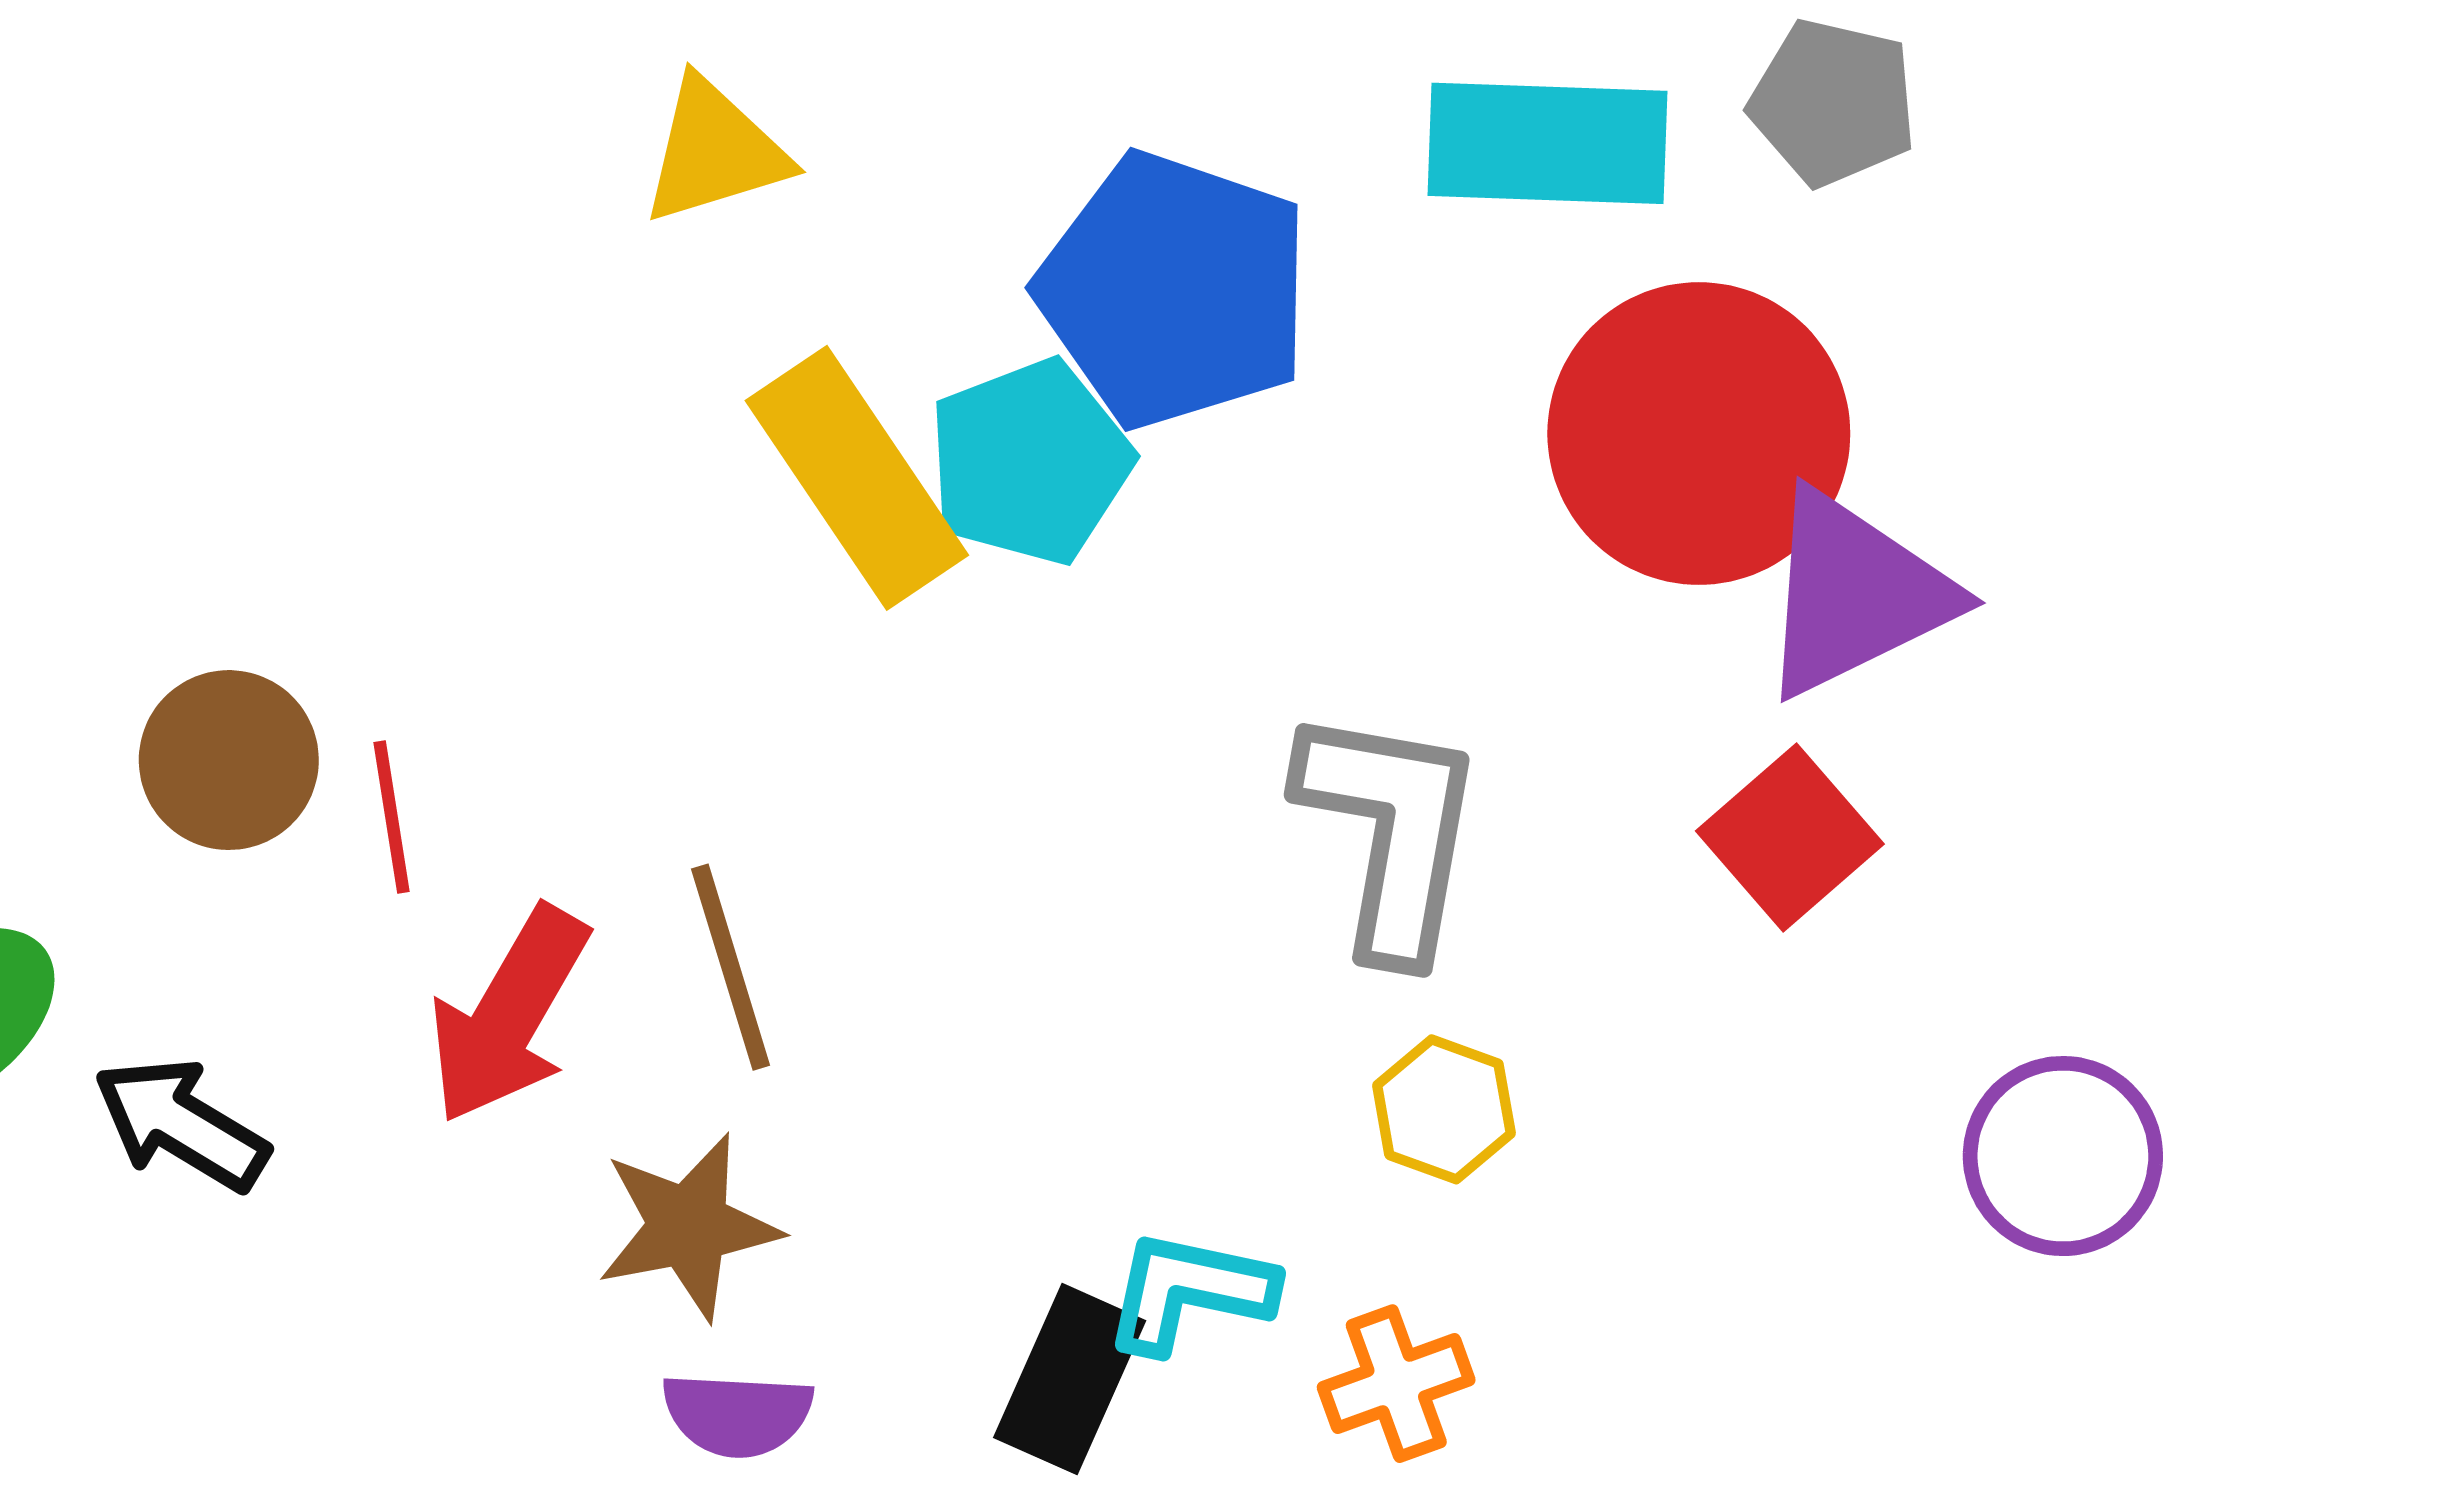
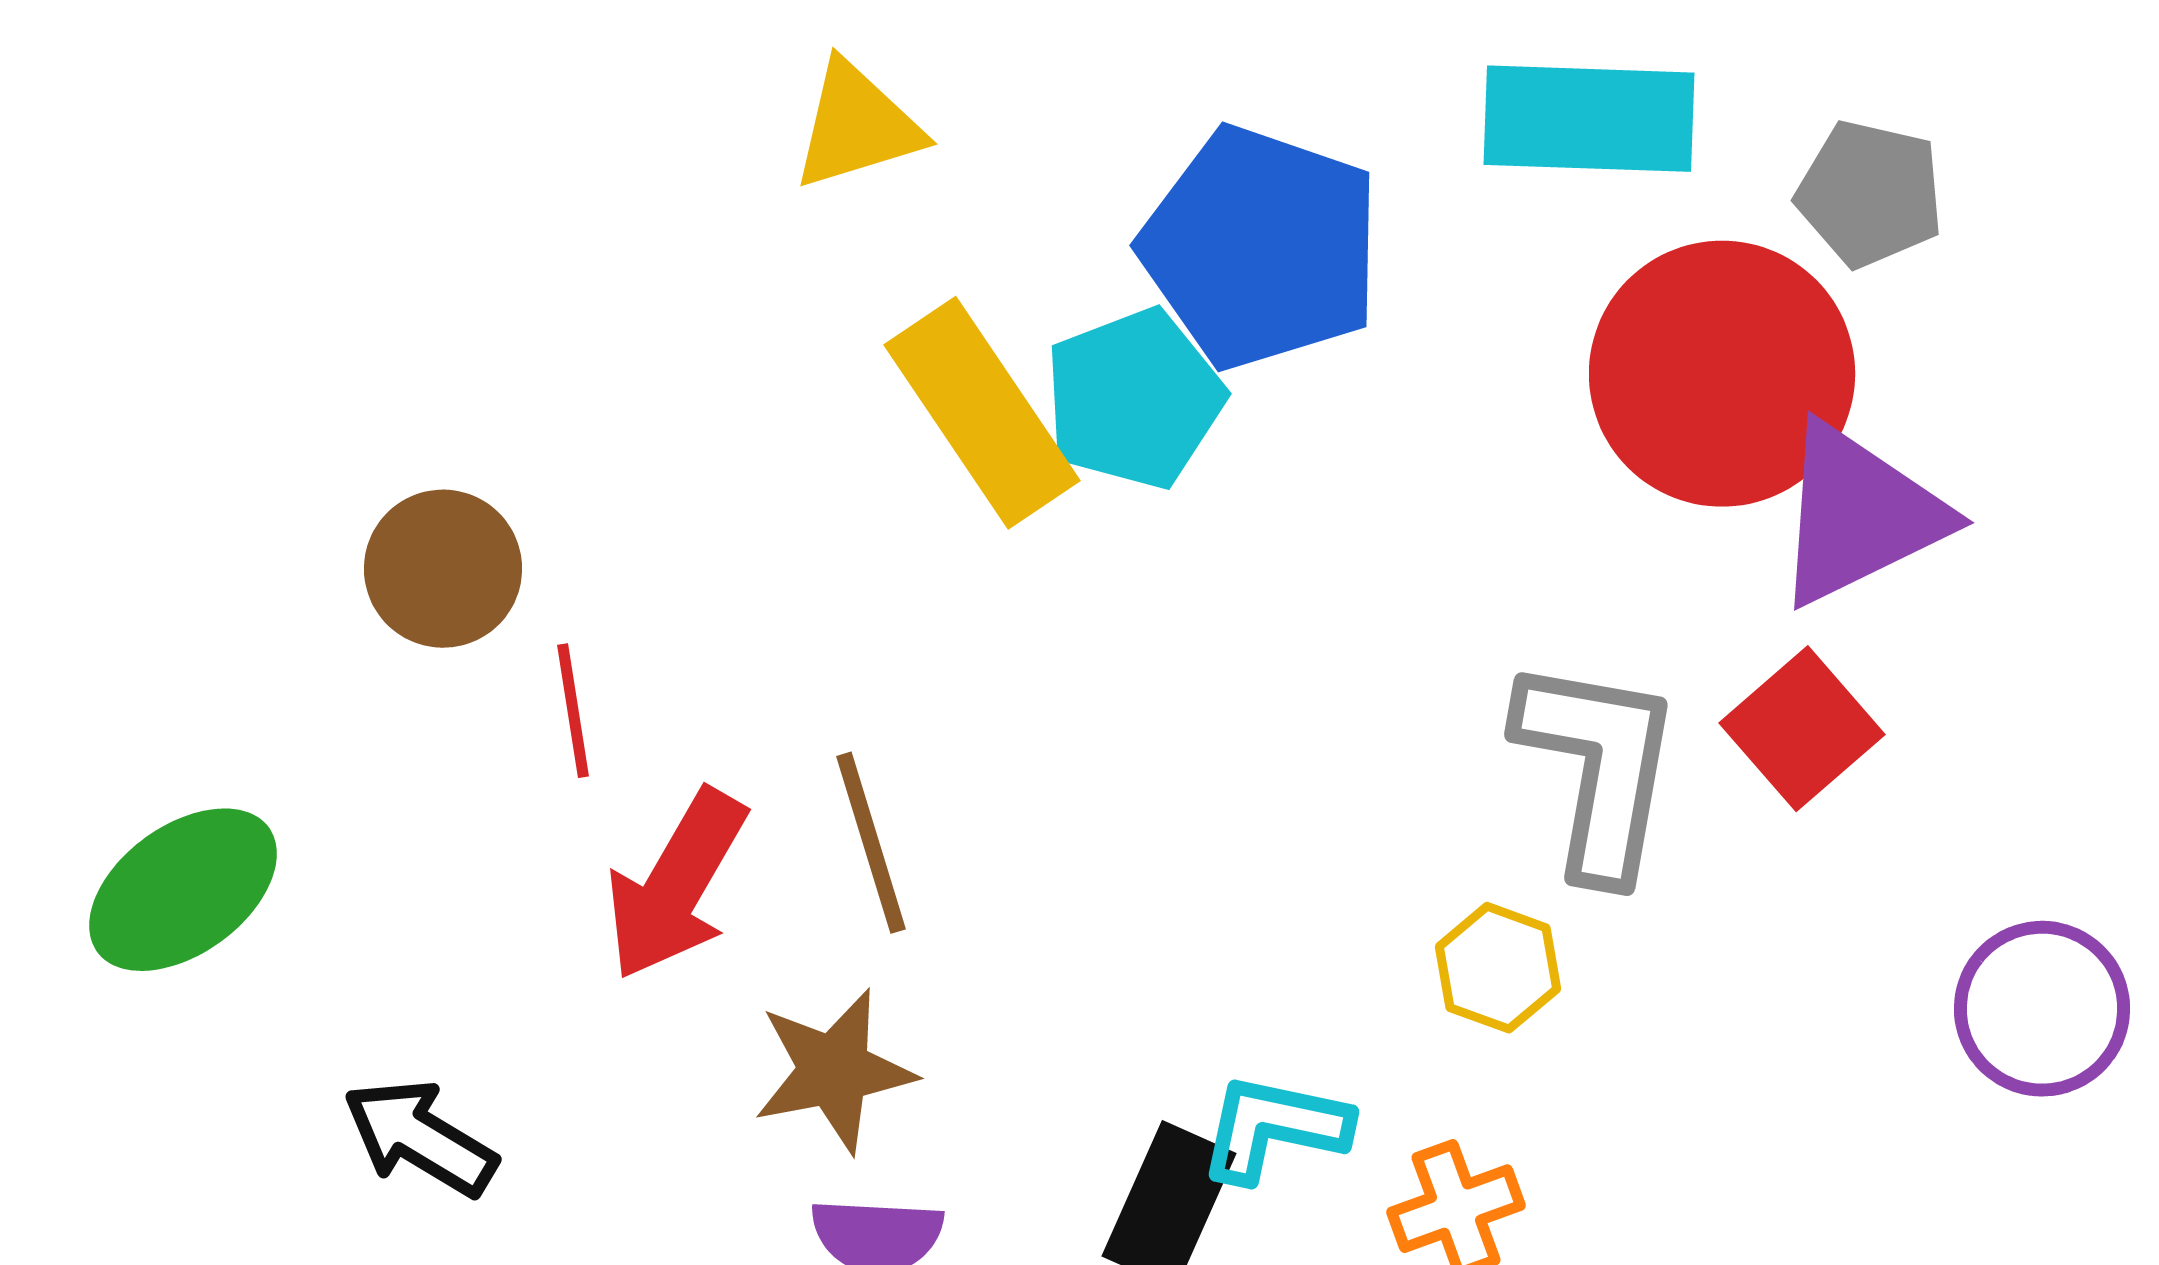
gray pentagon: (1833, 102) -> (1870, 194), moved
brown circle: (229, 760) -> (443, 569), moved
gray L-shape: (1390, 832) -> (1598, 768), moved
black arrow: (181, 1124) -> (420, 1138), moved

